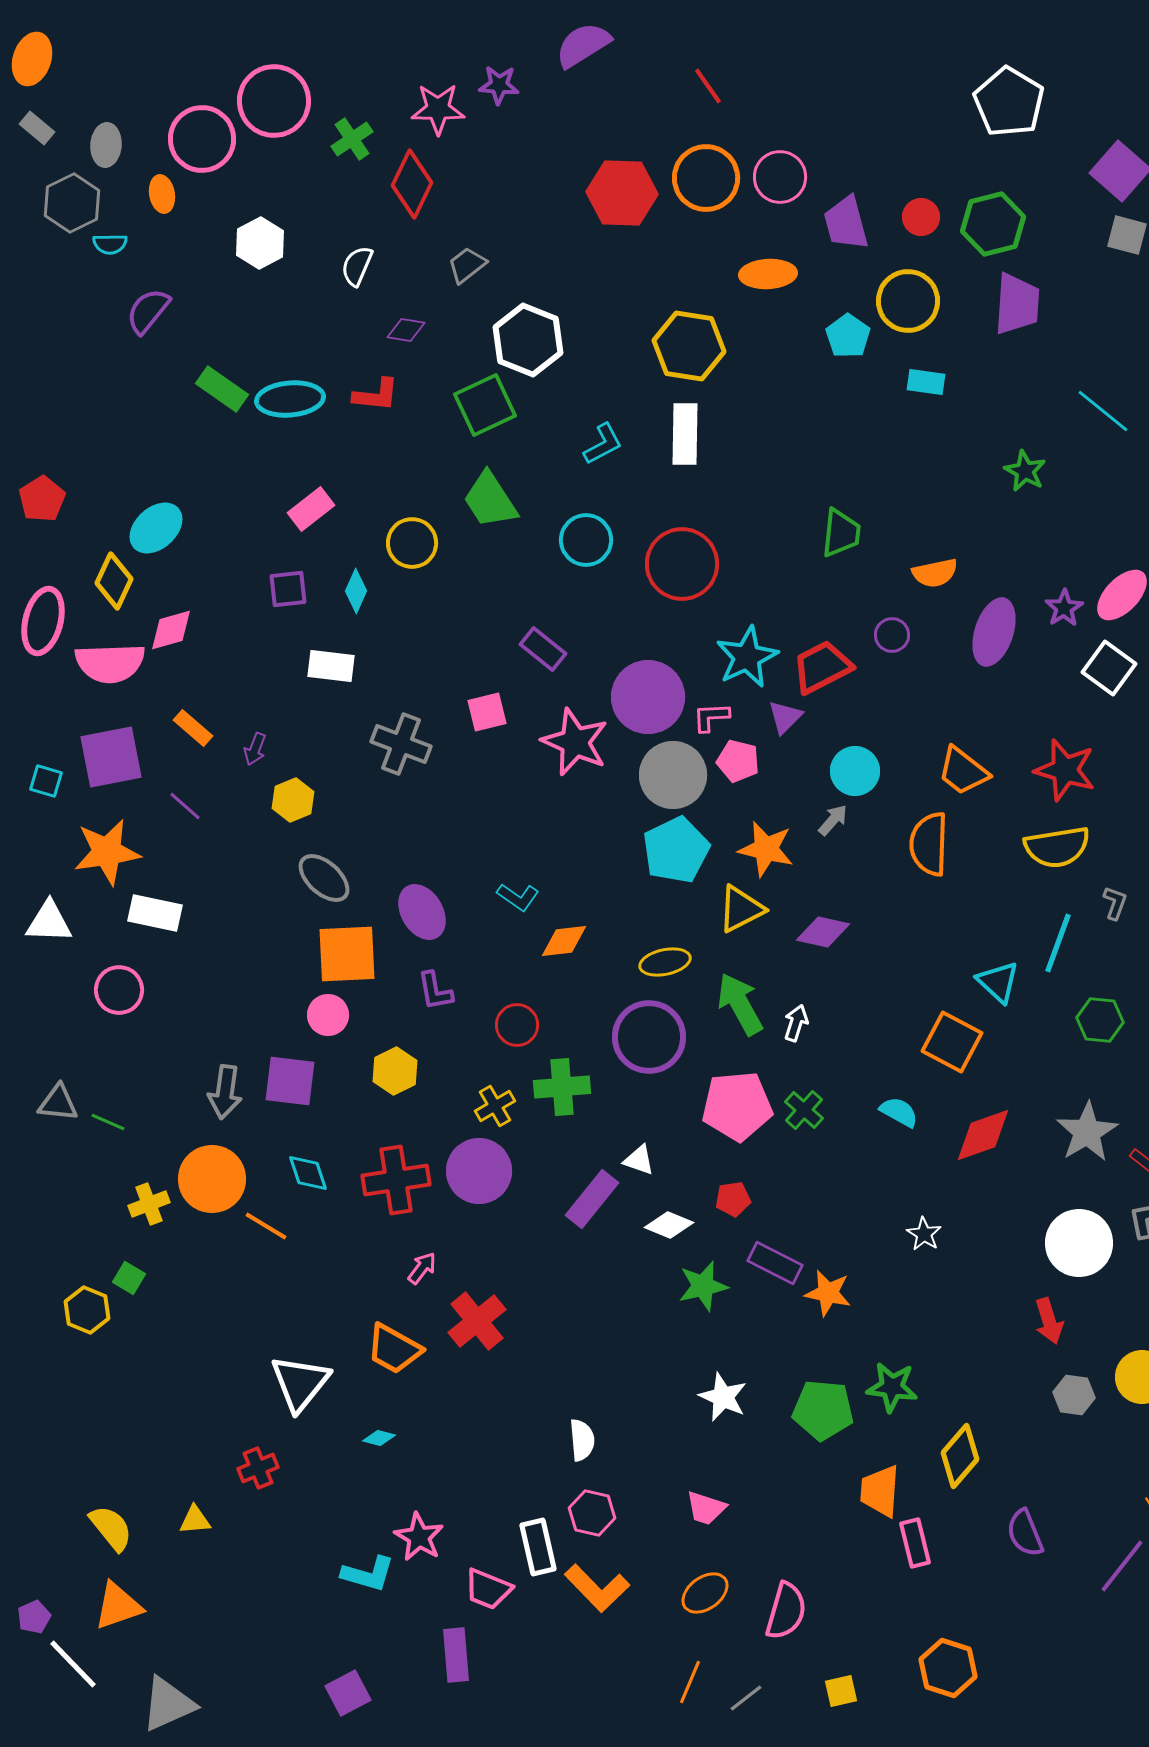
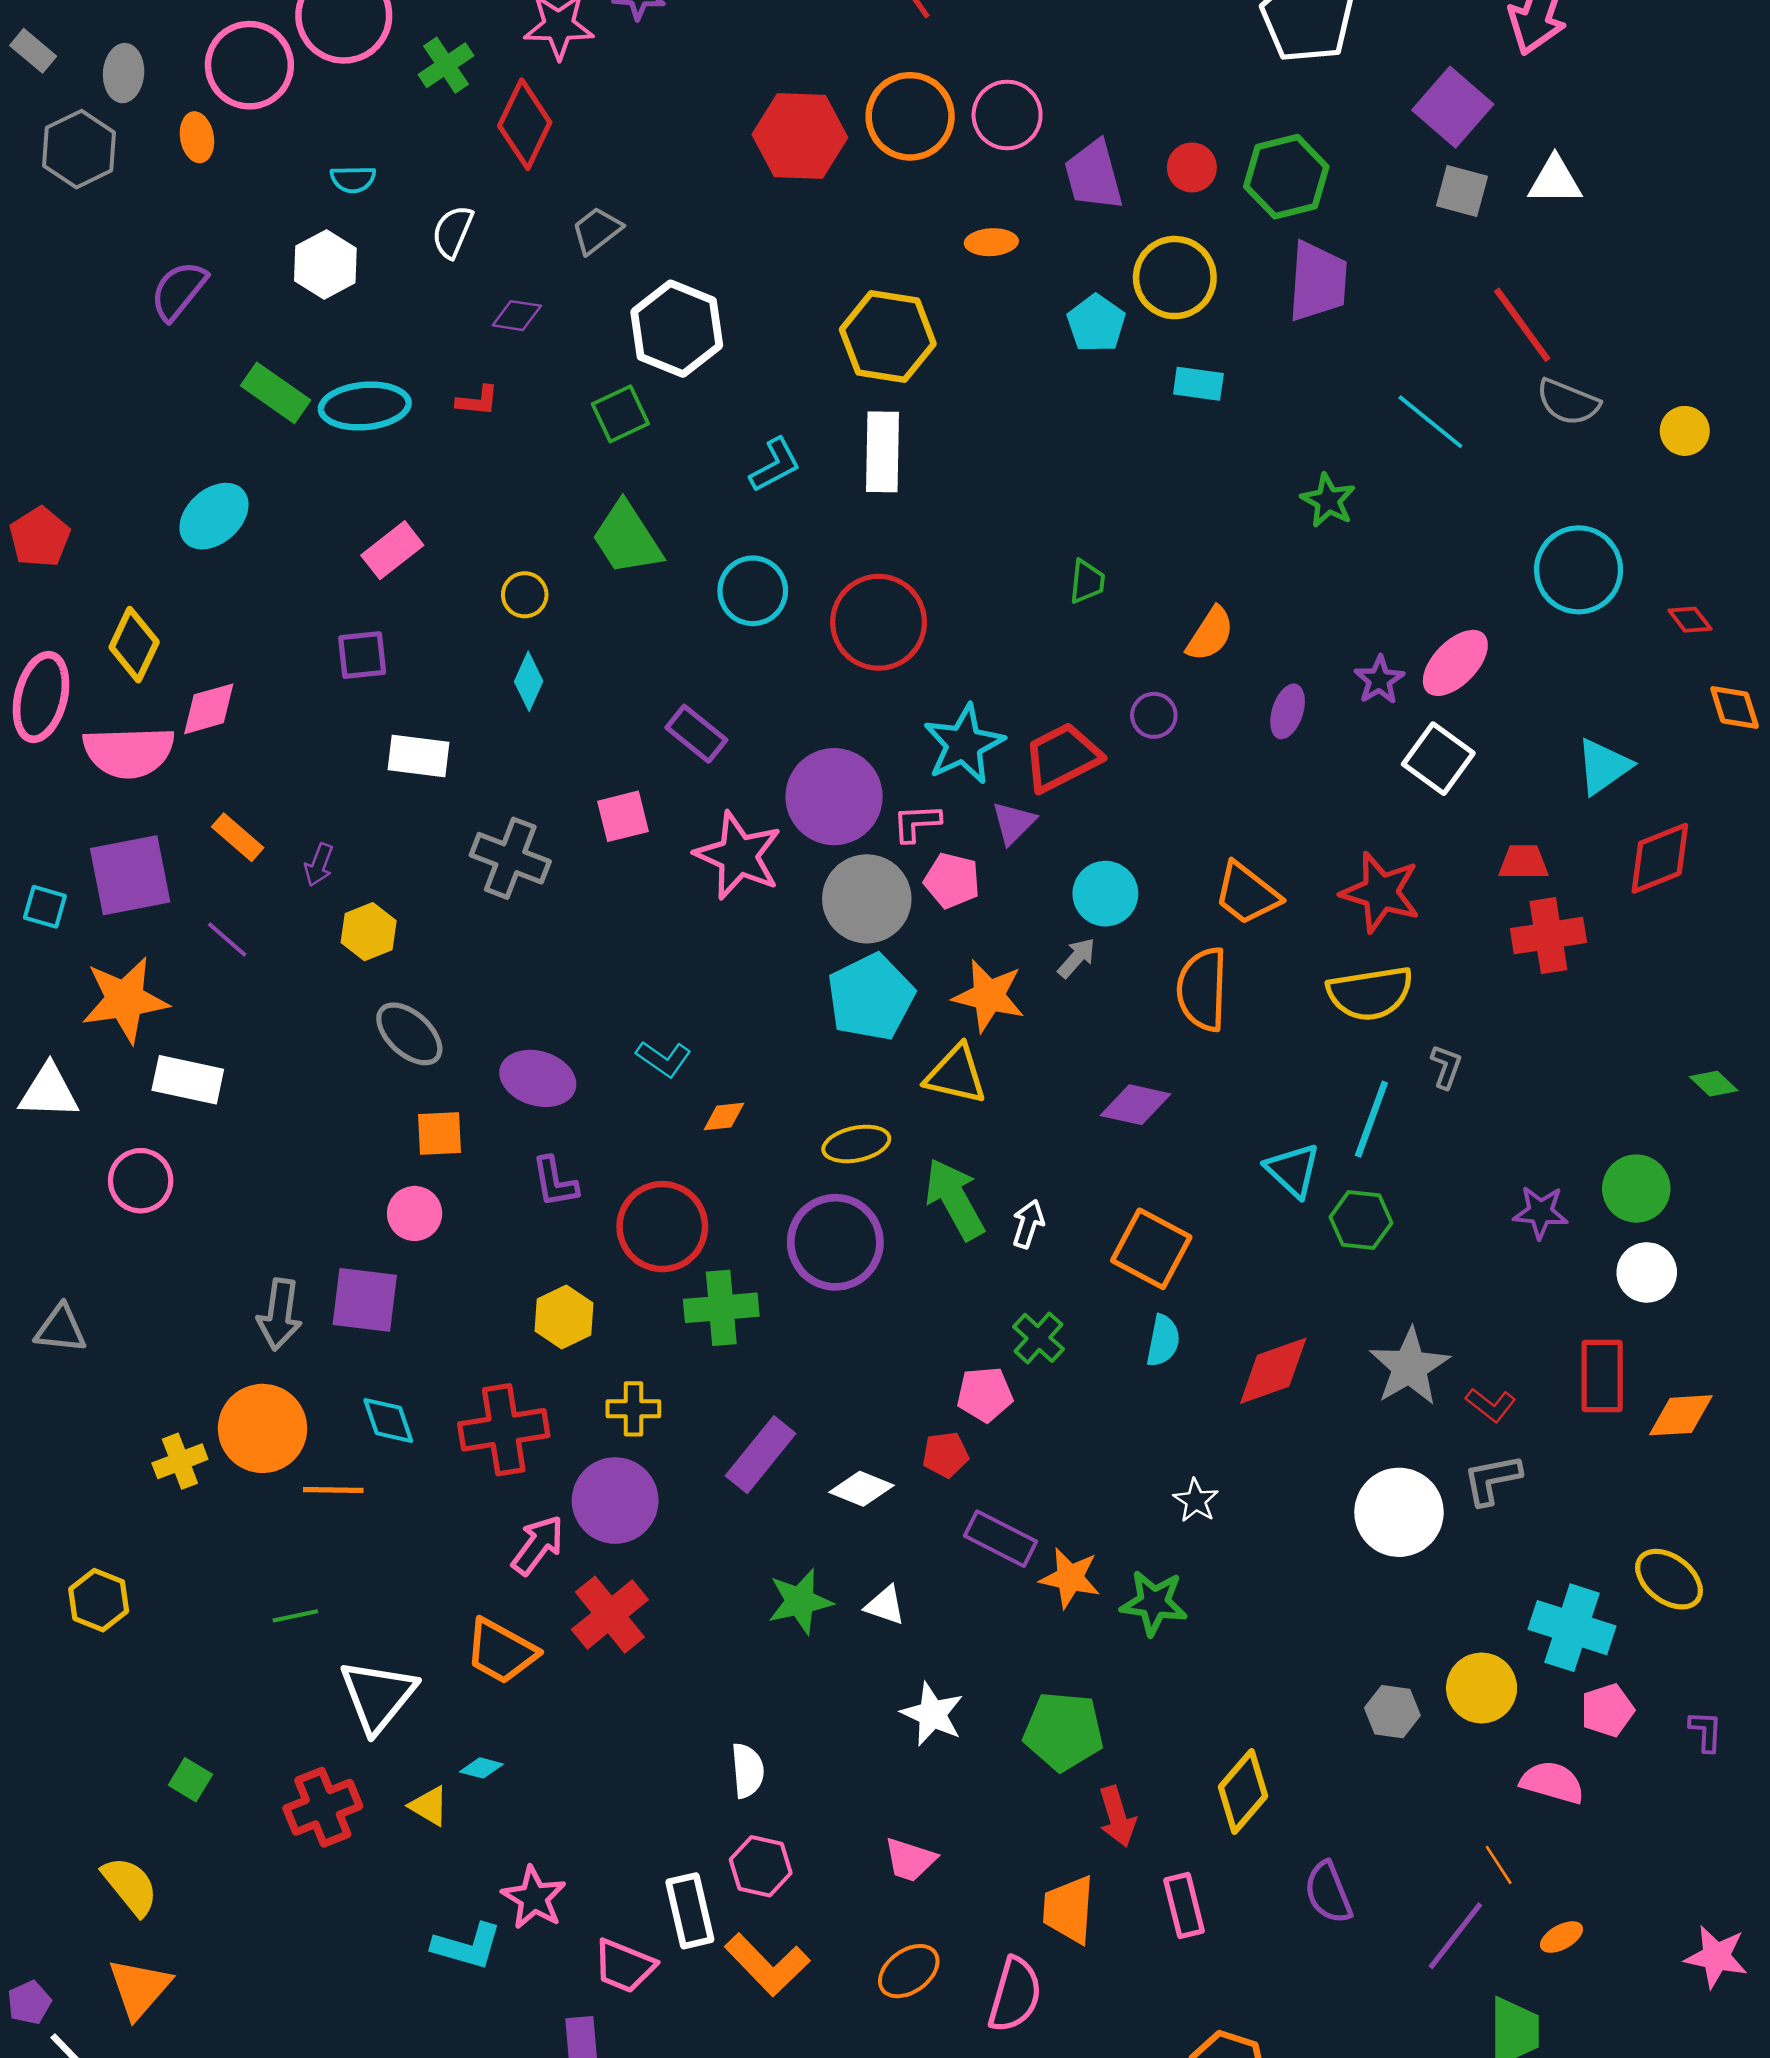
white hexagon: (260, 243) -> (325, 264), moved
cyan semicircle: (110, 244) -> (353, 179), moved
orange ellipse: (768, 274) -> (991, 242), size x0.7
red L-shape: (376, 395) -> (477, 401), size x0.7
green square: (485, 405) -> (620, 414), size x0.7
cyan ellipse: (156, 528) -> (214, 516), moved
green trapezoid: (841, 533) -> (1087, 582), size x0.7
yellow circle: (412, 543) -> (525, 595), size x0.7
orange semicircle: (935, 573) -> (1210, 634), turned -45
cyan diamond: (356, 591) -> (529, 681), moved
purple ellipse: (994, 632) -> (1288, 711), size x0.6
yellow triangle: (741, 909) -> (956, 1075), turned 40
purple ellipse: (422, 912) -> (538, 1078), turned -42
purple diamond: (823, 932) -> (1136, 1105), moved
orange diamond: (564, 941) -> (724, 1116), size x0.7
orange square: (347, 954) -> (439, 1133), size x0.6
green hexagon: (1100, 1020) -> (1361, 1220), moved
red circle: (517, 1025) -> (662, 1227), size x1.6
orange square: (952, 1042) -> (1151, 1249), moved
yellow hexagon: (395, 1071) -> (564, 1317), moved
yellow cross: (495, 1106) -> (633, 1409), moved, turned 30
pink pentagon: (737, 1106) -> (985, 1394), moved, size x0.6
cyan semicircle: (899, 1112) -> (1163, 1341), turned 72
green line: (108, 1122) -> (295, 1616), moved, turned -36
white triangle: (639, 1160) -> (885, 1605), moved
purple circle: (479, 1171) -> (615, 1501), moved
orange line: (266, 1226) -> (333, 1490), turned -30
pink arrow: (422, 1268) -> (538, 1545), size x1.4
green square: (129, 1278) -> (190, 1780), moved
green star: (703, 1286) -> (800, 1601), moved
red arrow: (1049, 1321) -> (1117, 1816), moved
green star: (892, 1387) -> (1154, 1603), moved
red cross: (258, 1468) -> (323, 1807), size x1.4
orange trapezoid: (880, 1491) -> (1069, 1909), moved
yellow triangle: (195, 1520) -> (429, 1806), moved, turned 36
orange triangle: (118, 1606) -> (139, 1988), turned -30

